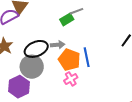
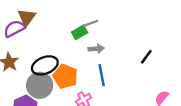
gray arrow: (58, 45) -> (96, 49), moved
orange pentagon: (69, 60) -> (65, 76), moved

